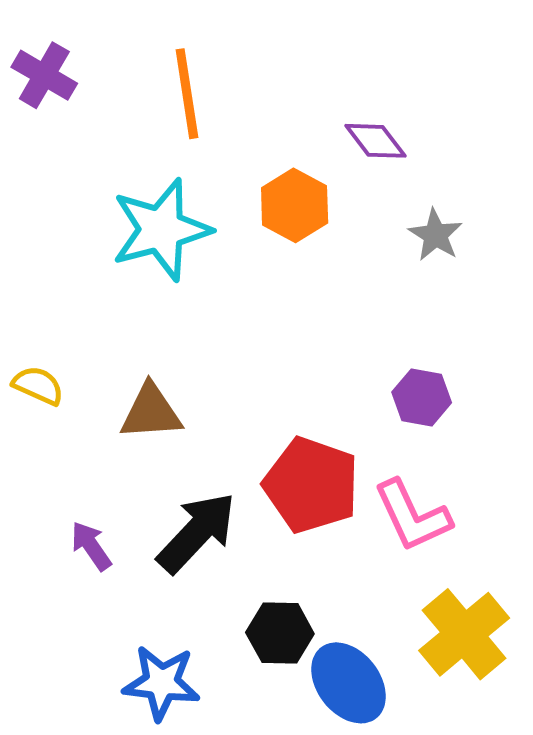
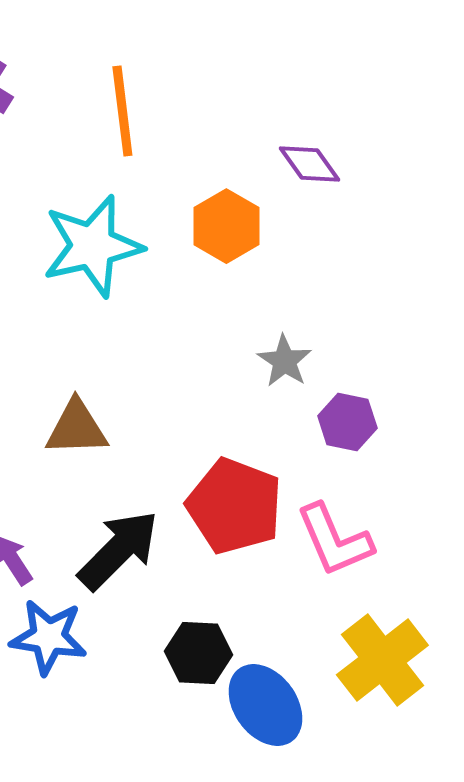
gray star: (436, 235) -> (284, 361), moved
blue star: (161, 683) -> (48, 637), moved

